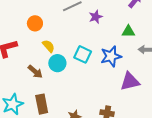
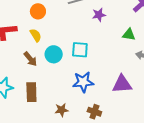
yellow semicircle: (49, 46) -> (36, 35), moved
cyan square: (83, 54) -> (80, 50), turned -30
blue star: (111, 56) -> (83, 82), moved

